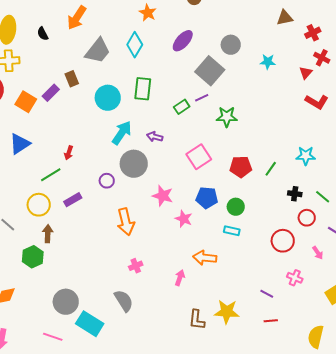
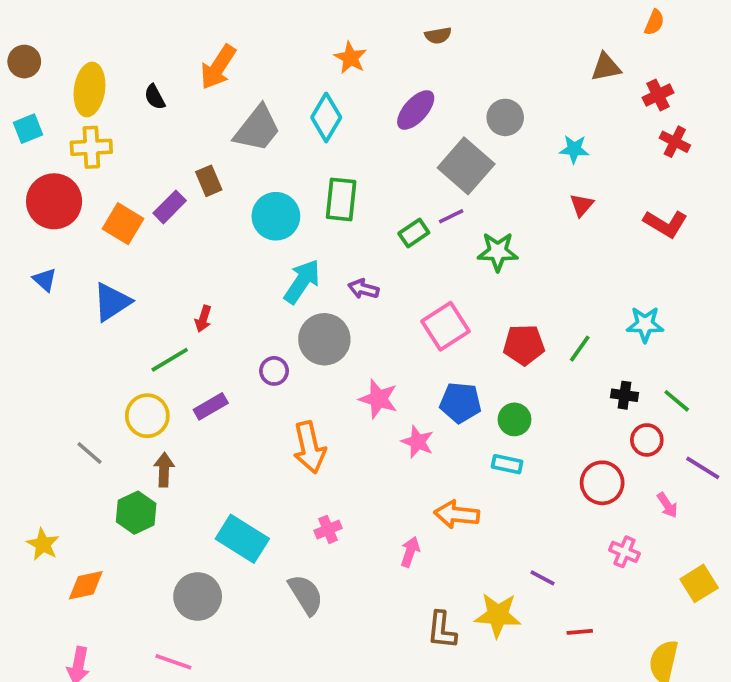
red triangle: (306, 73) -> (582, 205), moved
purple line: (267, 294) -> (542, 578), moved
cyan rectangle: (90, 324) -> (242, 539), moved

